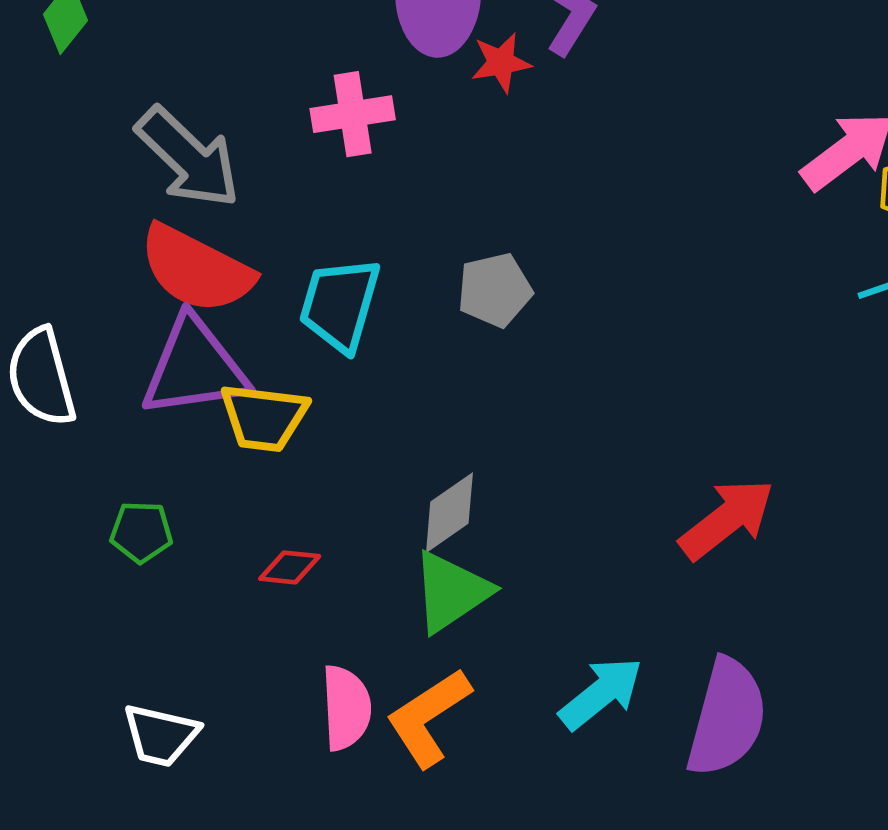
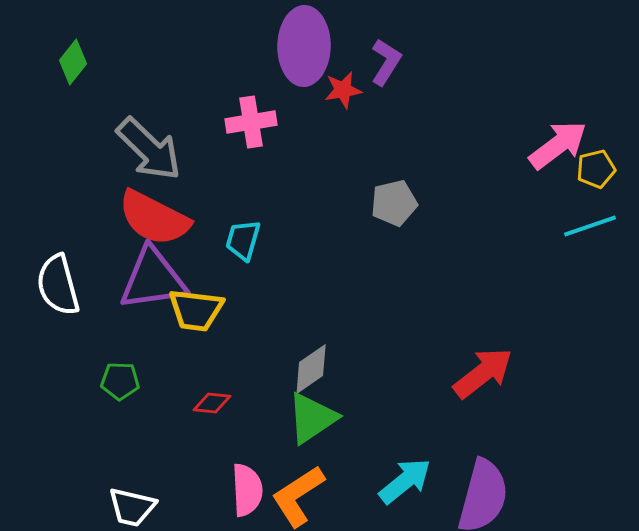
gray pentagon: (495, 290) -> (394, 203), moved
cyan trapezoid: (340, 304) -> (243, 240), size x0.7

